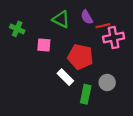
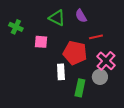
red line: (103, 26) -> (96, 37), moved
pink cross: (114, 38) -> (106, 61), moved, turned -36
white rectangle: (65, 77) -> (61, 72), turned 42

